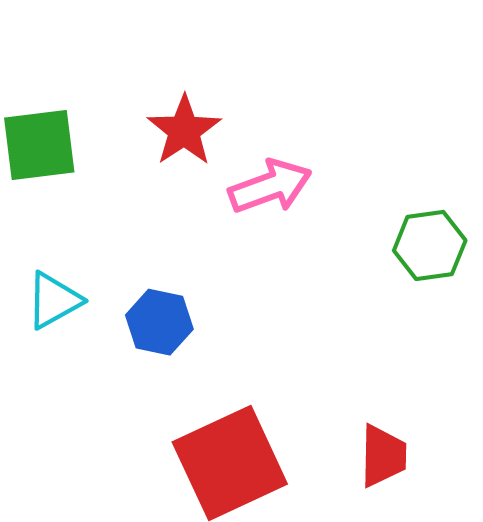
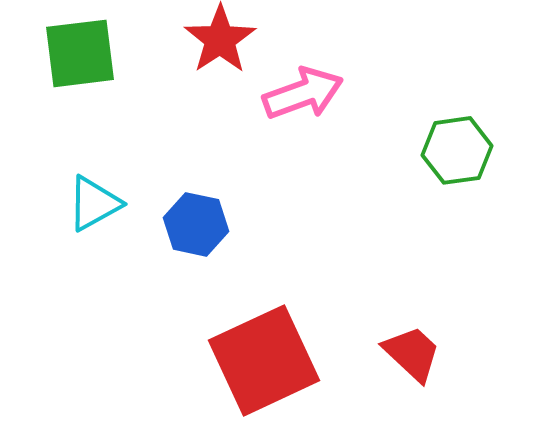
red trapezoid: (383, 456) -> (412, 353), turned -48

